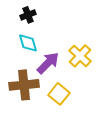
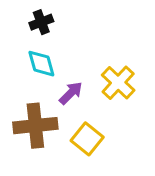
purple arrow: (48, 63) -> (71, 93), size x0.7

